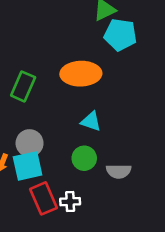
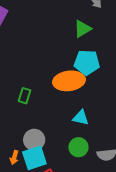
cyan pentagon: (120, 35) -> (87, 62), moved
green rectangle: (23, 86) -> (24, 96), size x0.7

